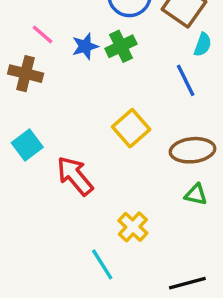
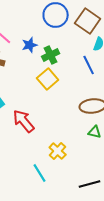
green cross: (121, 46) -> (51, 55), moved
yellow square: (131, 128) -> (48, 79), moved

